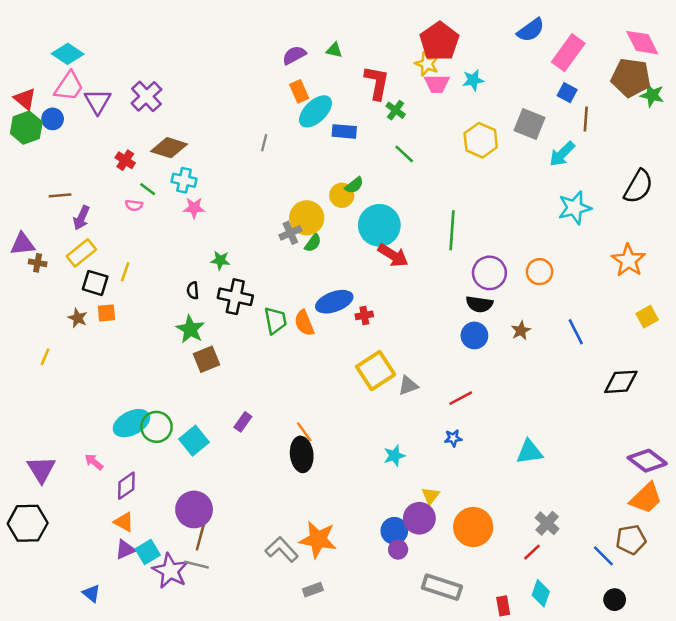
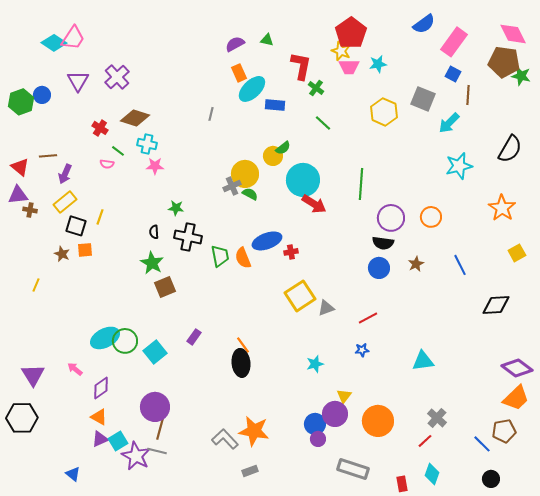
pink trapezoid: (69, 86) -> (73, 38), moved
red triangle: (25, 99) -> (20, 167), moved
green semicircle: (313, 243) -> (250, 194), turned -98

